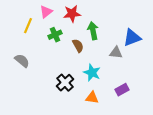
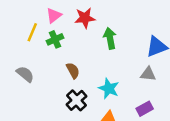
green cross: (55, 35) -> (55, 39), moved
brown semicircle: (78, 46) -> (73, 71), moved
gray triangle: (116, 53) -> (148, 74), moved

